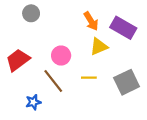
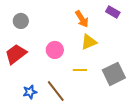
gray circle: (31, 13) -> (21, 21), moved
purple rectangle: (123, 28) -> (113, 12), moved, size x0.6
brown line: (53, 81) -> (56, 91), moved

